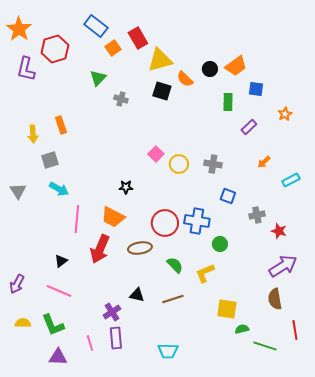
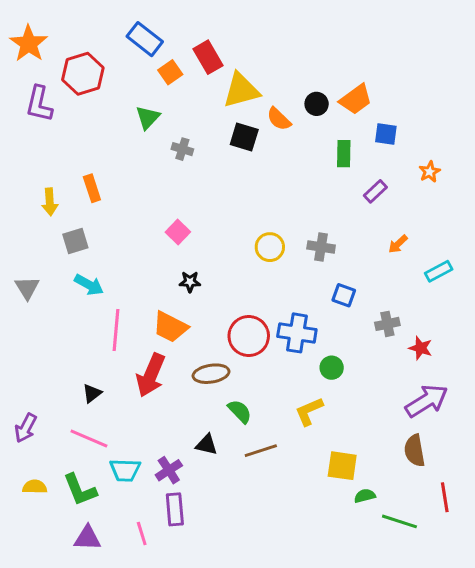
pink square: (156, 154) -> (178, 232), moved
green semicircle: (175, 265) -> (240, 411), moved
pink line: (90, 343) -> (142, 533), moved
cyan trapezoid: (168, 351) -> (125, 470), moved

